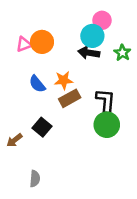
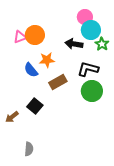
cyan circle: (92, 36) -> (91, 30), moved
orange star: (64, 80) -> (47, 60), moved
black L-shape: (106, 101) -> (88, 69), moved, turned -80
green circle: (107, 125) -> (92, 91), moved

